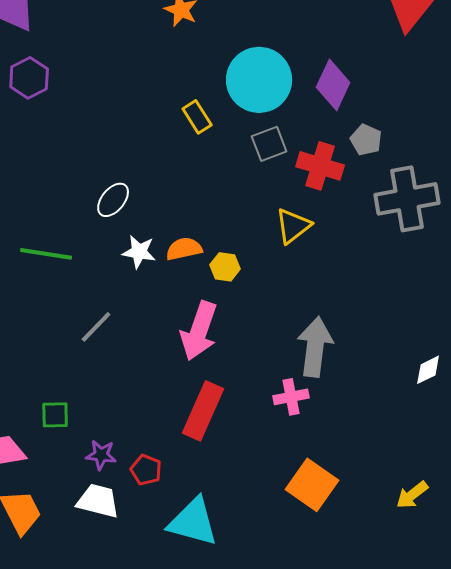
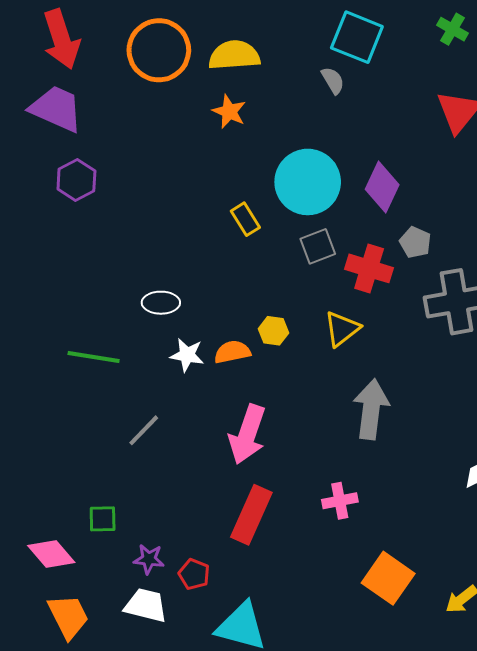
white ellipse: (113, 200) -> (161, 303), turned 51
yellow hexagon: (225, 267) -> (273, 331), moved
gray arrow: (315, 347) -> (371, 409), moved
orange square: (312, 485) -> (388, 578), moved

